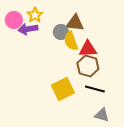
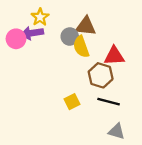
pink circle: (14, 20) -> (16, 39), moved
red triangle: (88, 49) -> (114, 56), moved
yellow square: (63, 89) -> (72, 102), size x0.6

